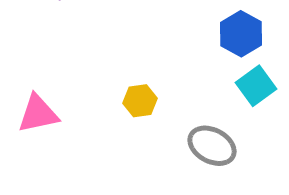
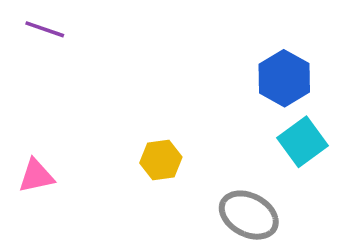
pink triangle: (38, 114) -> (36, 176), size x0.7

